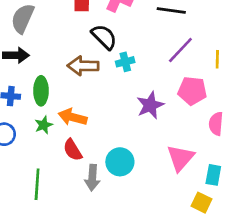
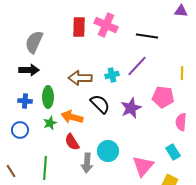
black semicircle: (104, 37) -> (100, 104), moved
purple line: (180, 50) -> (137, 66), moved
pink triangle: (180, 158) -> (143, 166), moved
cyan rectangle: (213, 175) -> (173, 152), moved, turned -42

